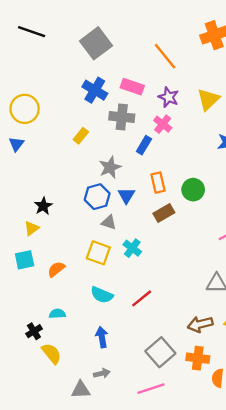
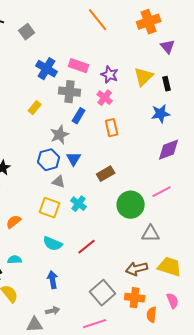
gray square: (96, 43) -> (27, 32), moved, size x0.6
orange line: (165, 56) -> (98, 20), moved
blue rectangle: (144, 145) -> (79, 116), moved
orange rectangle: (158, 183) -> (112, 128), moved
green circle: (193, 190) -> (131, 205), moved, size x1.4

